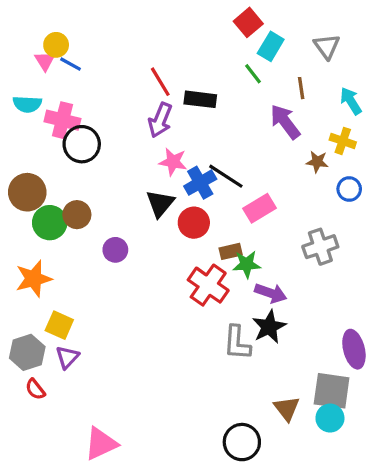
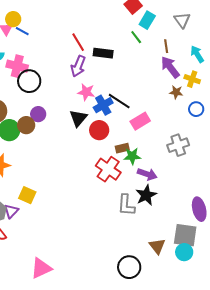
purple arrow: (285, 122) -> (170, 67), moved
purple circle: (115, 250) -> (38, 114), moved
yellow square: (59, 325) -> (27, 195), moved
purple triangle: (67, 357) -> (11, 211), moved

